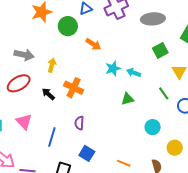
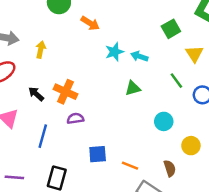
orange cross: (74, 88) -> (66, 92), moved
black arrow: (48, 94) -> (36, 94), moved
purple semicircle: (79, 123) -> (75, 118), turned 80
blue square: (87, 153) -> (98, 154), moved, turned -35

